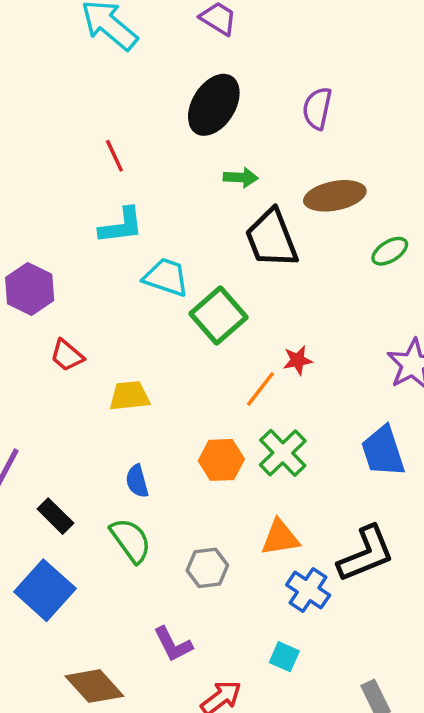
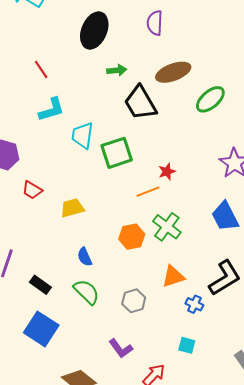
green ellipse: (390, 251) -> (210, 99), size x1.4
cyan trapezoid: (166, 277) -> (83, 135), turned -92
green square: (218, 316) -> (117, 153), turned 32
orange line: (261, 389) -> (148, 192), turned 40
blue cross: (308, 590) -> (194, 304), size x0.7

